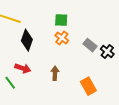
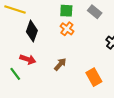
gray rectangle: (90, 45) -> (95, 12), moved
brown arrow: (55, 73) -> (60, 64), turned 40

